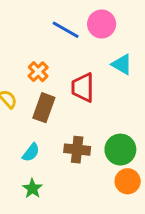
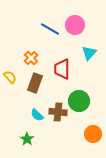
cyan triangle: (122, 64) -> (89, 53), turned 42
green circle: (120, 150) -> (79, 101), moved
cyan semicircle: (31, 152) -> (37, 115), moved, turned 96

